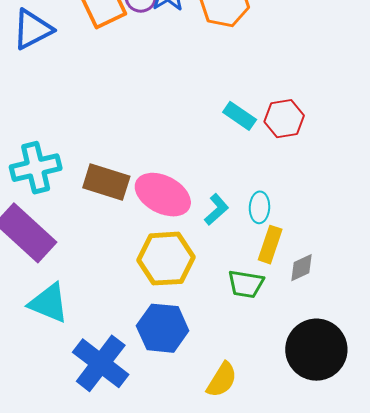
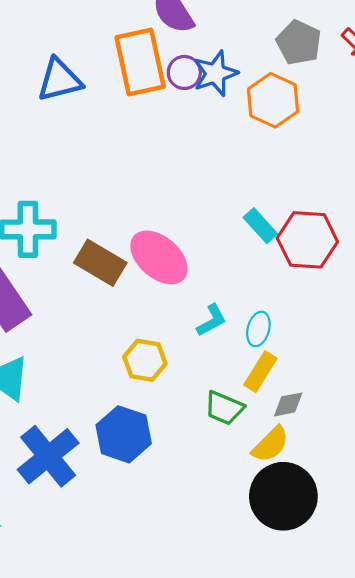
red hexagon: (284, 119) -> (307, 240), size x1.4
pink ellipse: (163, 195) -> (159, 257), moved
yellow hexagon: (166, 259) -> (145, 360), size x0.7
yellow semicircle: (222, 380) -> (270, 444), moved

